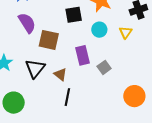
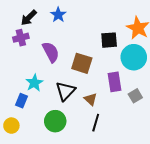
purple semicircle: (27, 23) -> (51, 52), moved
cyan circle: (99, 30) -> (134, 57), size x1.6
green circle: (14, 103) -> (55, 121), moved

